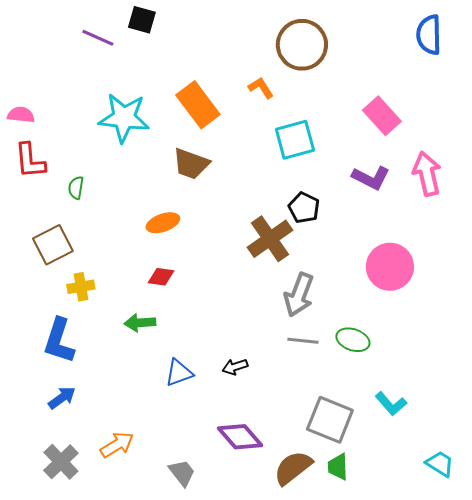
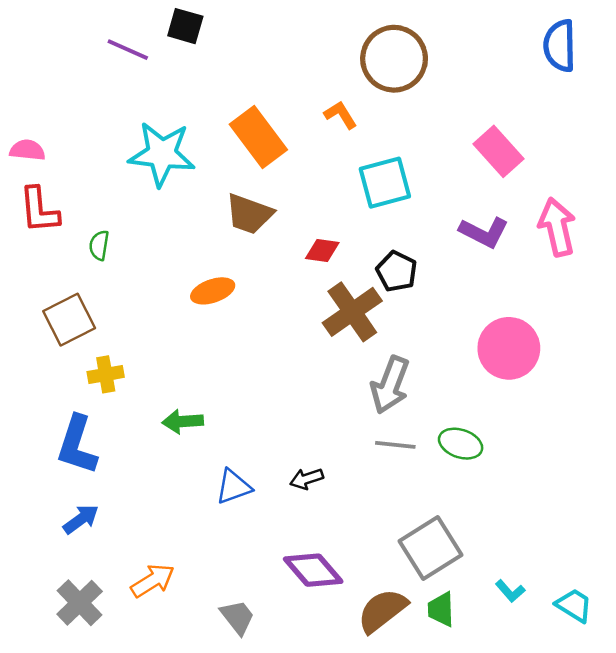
red diamond: (161, 277) -> (322, 251), moved
cyan L-shape: (391, 404) -> (510, 591), moved, size x0.7
gray square: (330, 420) -> (431, 548), turned 36

